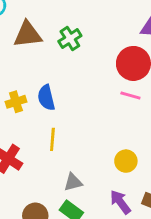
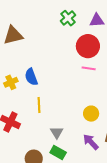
green cross: (70, 39) -> (68, 18), moved
gray triangle: (73, 182) -> (57, 132), turned -40

